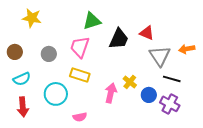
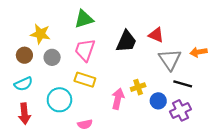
yellow star: (32, 18) -> (40, 34), moved
green triangle: (92, 21) -> (84, 19), moved
brown circle: (15, 52) -> (24, 55), moved
yellow cross: (130, 82) -> (138, 87), turned 32
purple cross: (170, 104) -> (181, 110), turned 36

